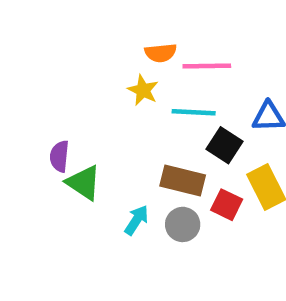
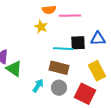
cyan line: (194, 112) -> (63, 49), moved
black square: (224, 145) -> (78, 43), moved, turned -35
red square: (227, 205) -> (85, 94), moved, size x1.5

